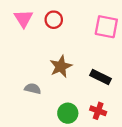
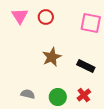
gray semicircle: (33, 89) -> (28, 94), moved
red cross: (98, 111) -> (84, 95), turned 32

